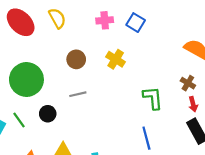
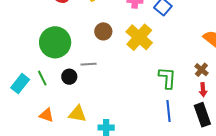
yellow cross: (116, 59) -> (139, 37), size x1.5
gray line: (78, 94) -> (89, 64), moved
blue line: (146, 138) -> (169, 111), moved

